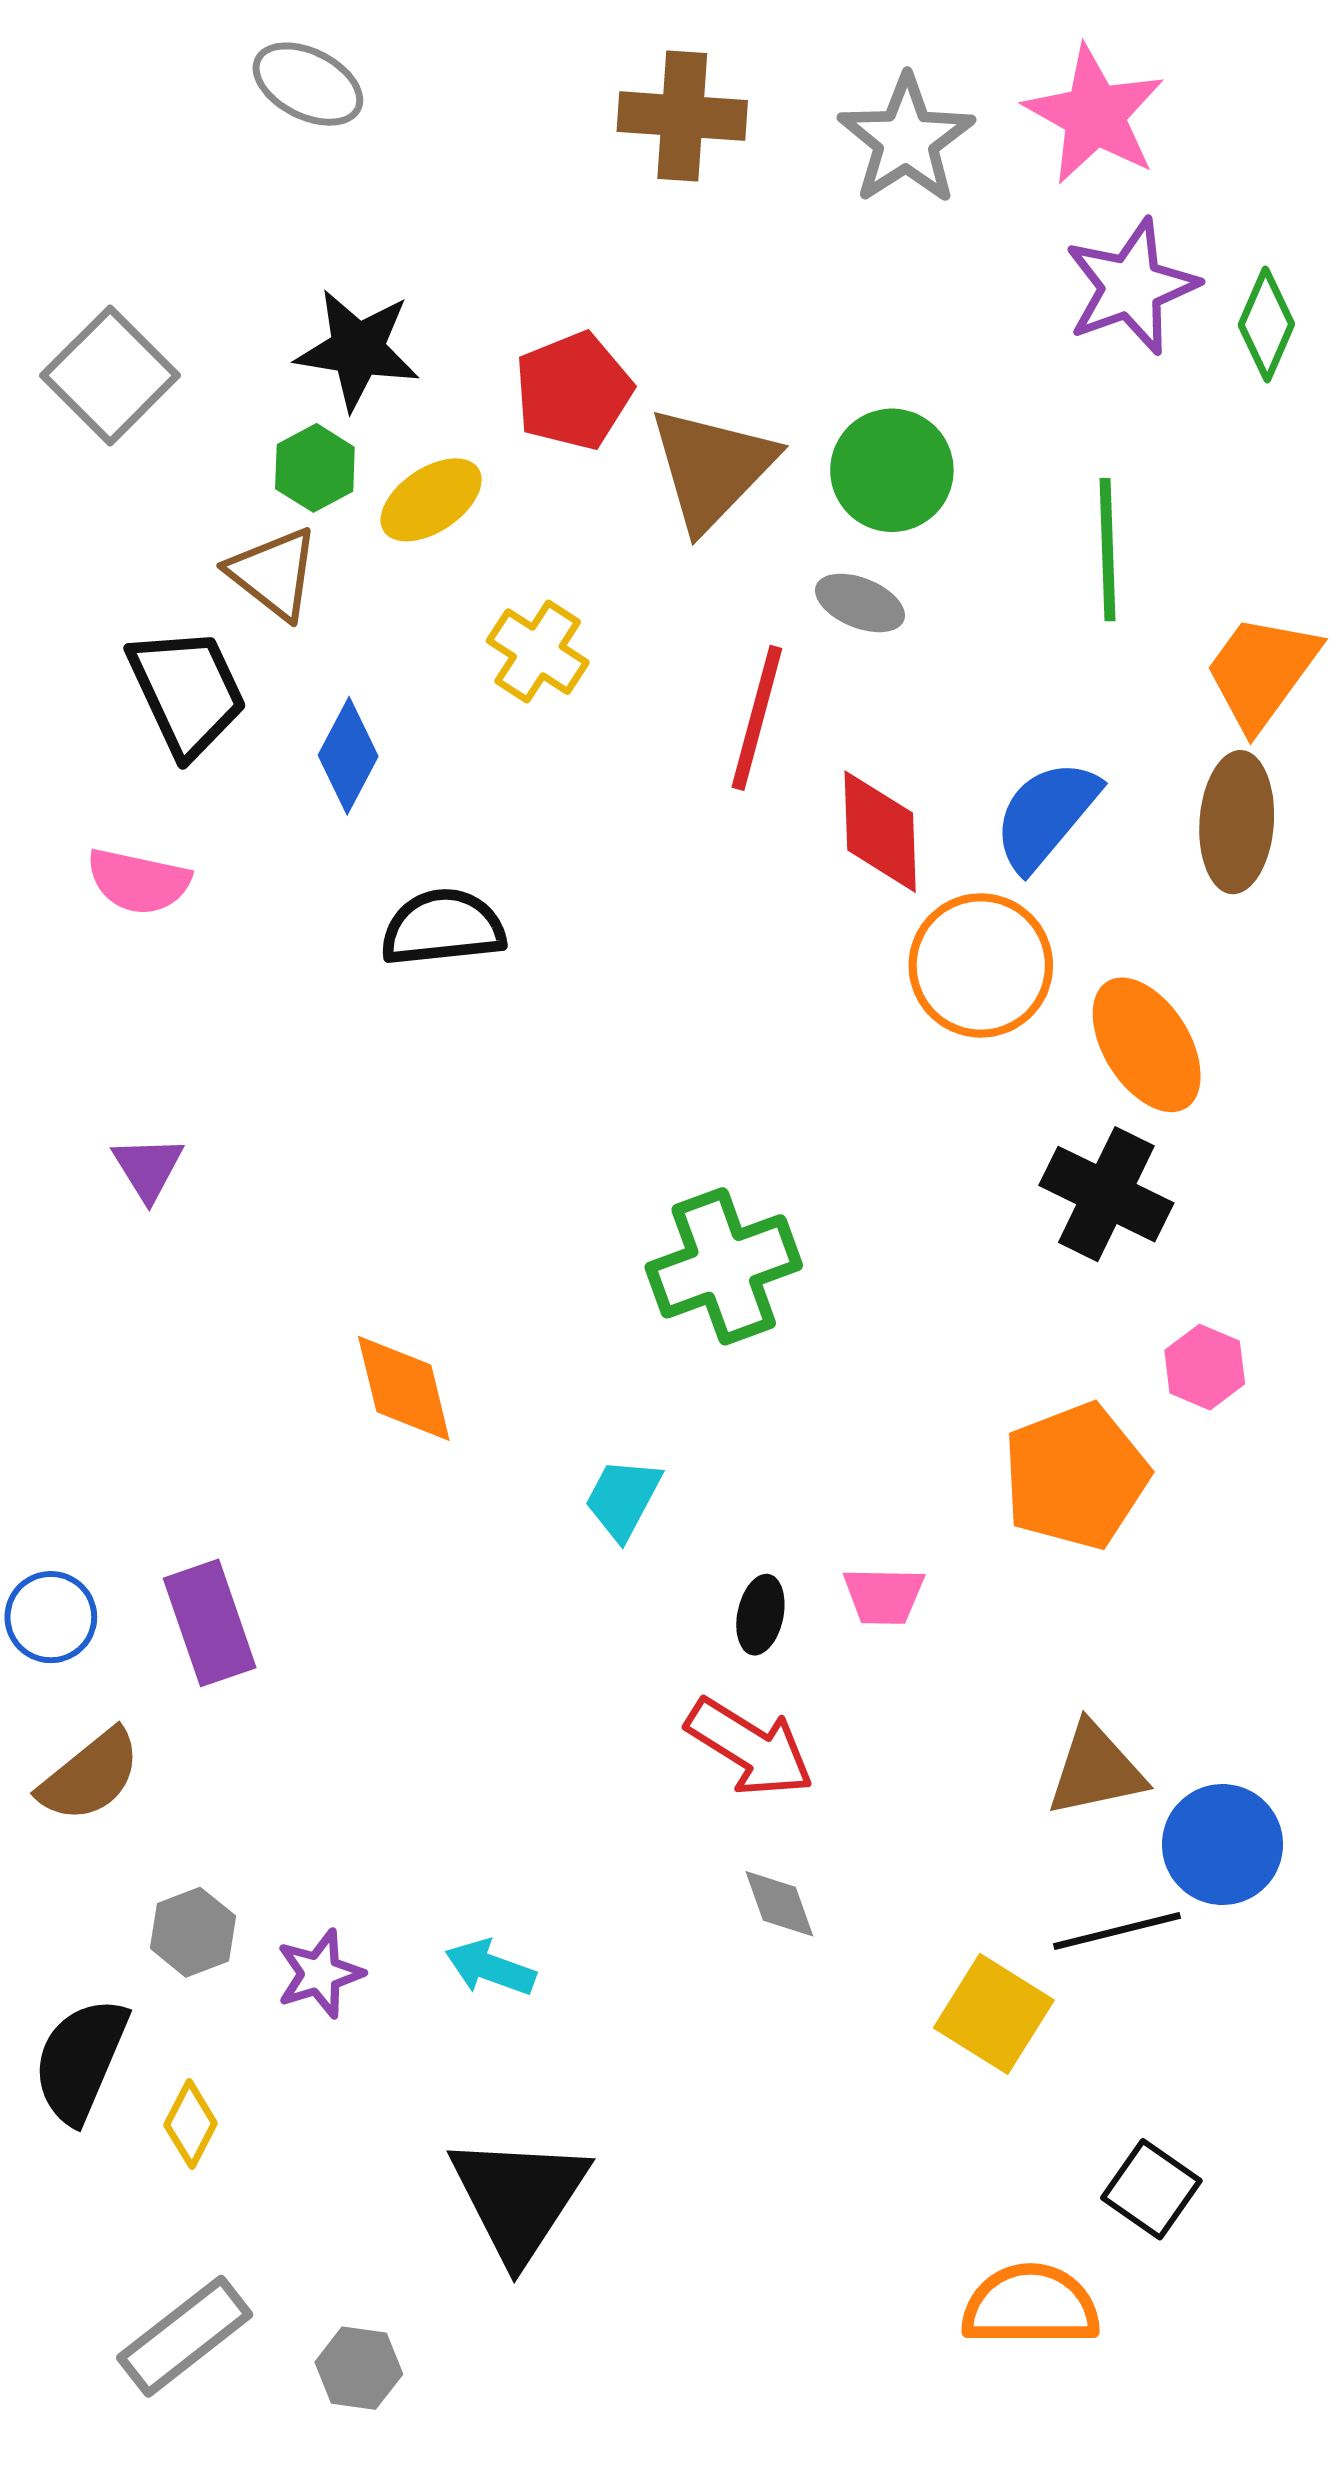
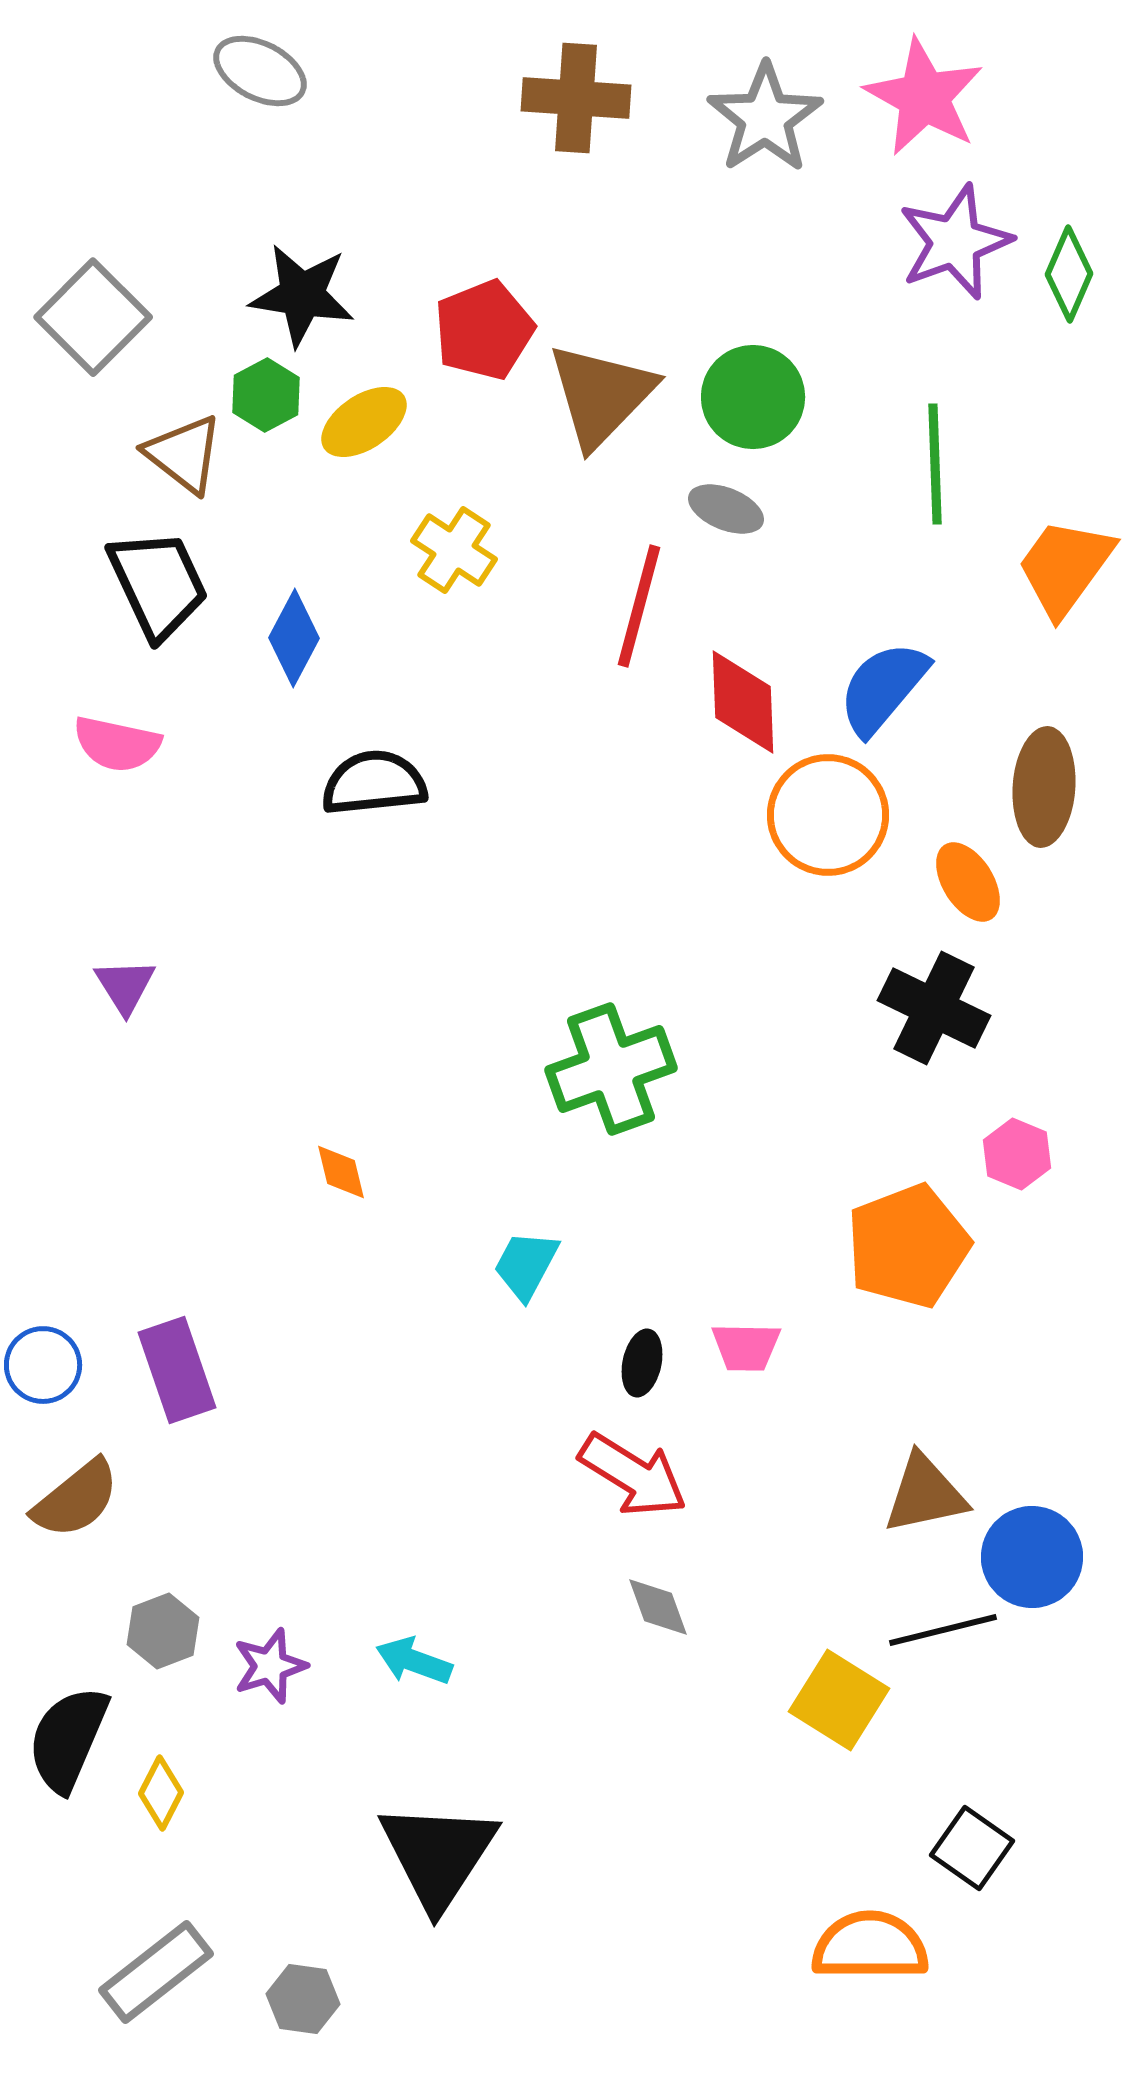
brown triangle: (274, 573) -> (184, 454), moved
brown ellipse: (1237, 822) -> (1044, 787), moved
orange ellipse: (1147, 1045) -> (968, 882), size x0.7
orange diamond: (404, 1388) -> (341, 1172), size x0.6

